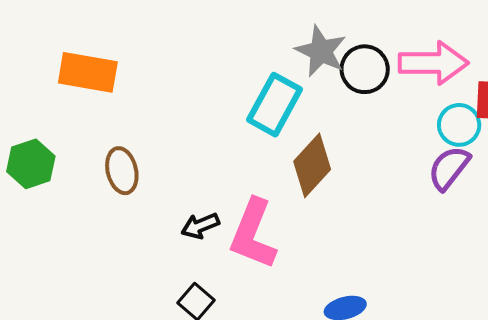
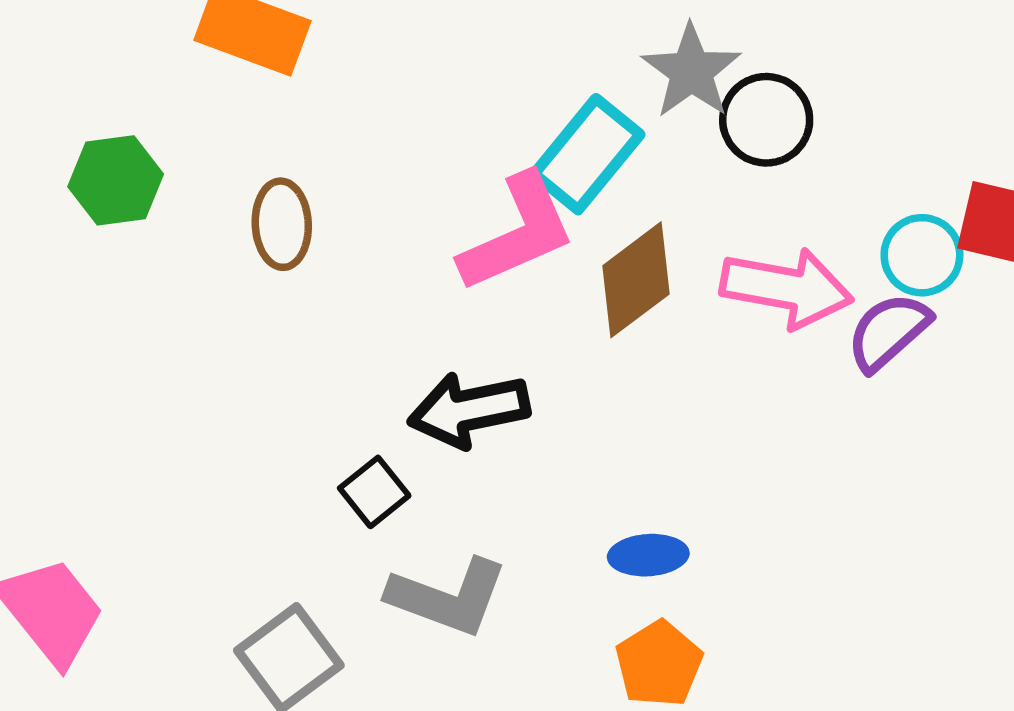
pink arrow: (433, 63) -> (786, 288), moved
black arrow: (200, 226) -> (469, 410), moved, size x1.6
pink L-shape: (253, 234) -> (517, 233), moved, turned -146

